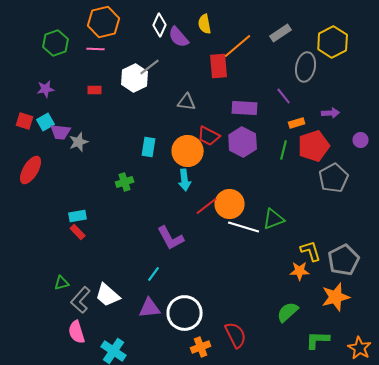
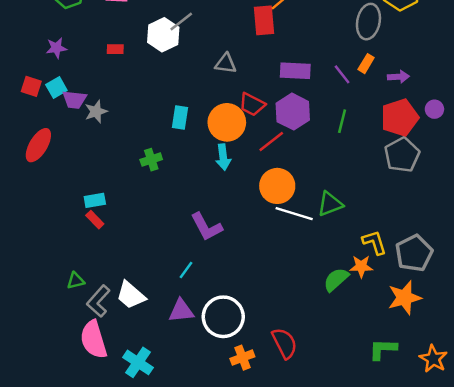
purple line: (284, 96) -> (342, 74), moved
orange rectangle: (297, 123) -> (366, 64), moved, turned -42
red pentagon: (314, 146) -> (400, 118), moved
red line: (207, 206) -> (271, 142), moved
green semicircle: (288, 312) -> (336, 280), moved
pink semicircle: (77, 332) -> (94, 340), size x1.4

